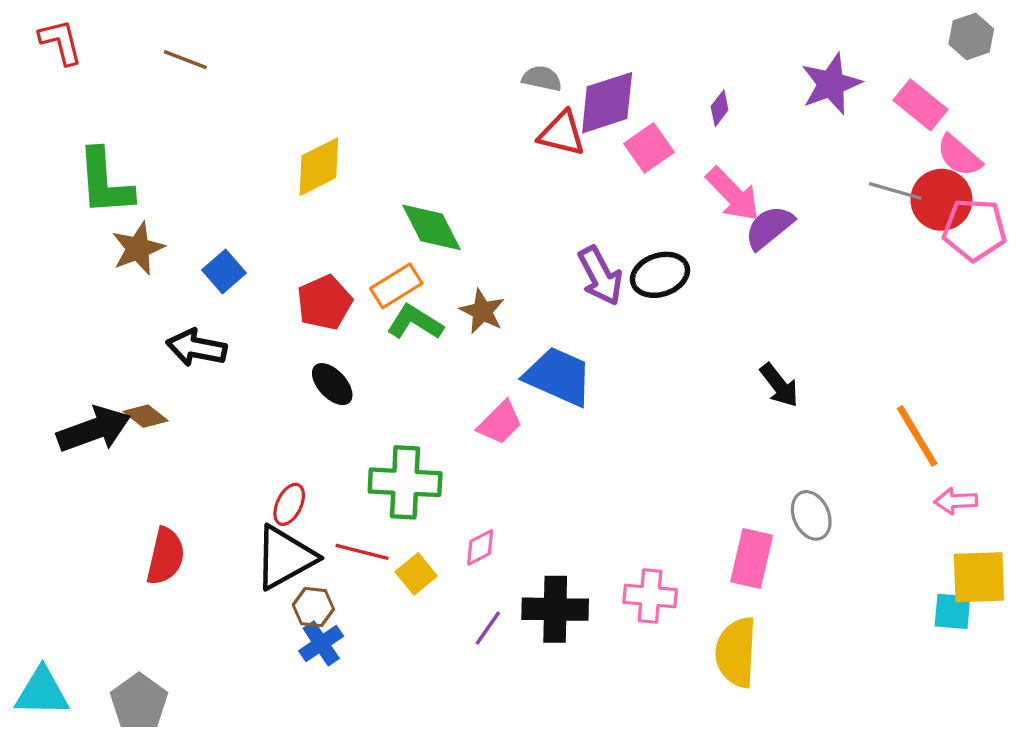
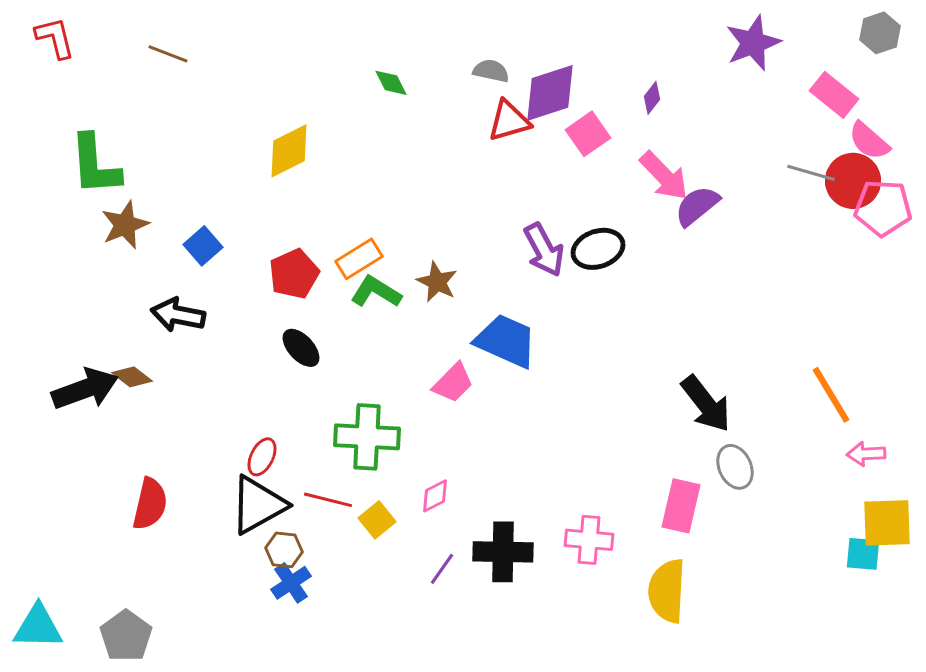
purple star: (831, 84) -> (753, 43), moved
red triangle: (562, 134) -> (509, 121), turned -30
green diamond: (432, 227) -> (391, 83), moved, size x0.6
black arrow: (779, 385) -> (706, 404), moved, size x1.4

